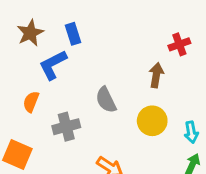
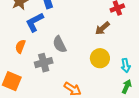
brown arrow: (156, 75) -> (102, 28), turned -140
gray semicircle: (106, 100) -> (60, 44), moved

